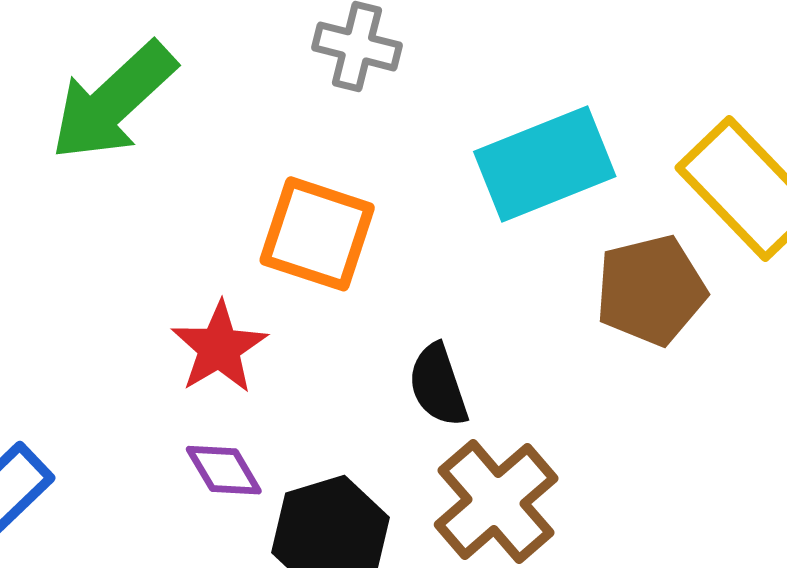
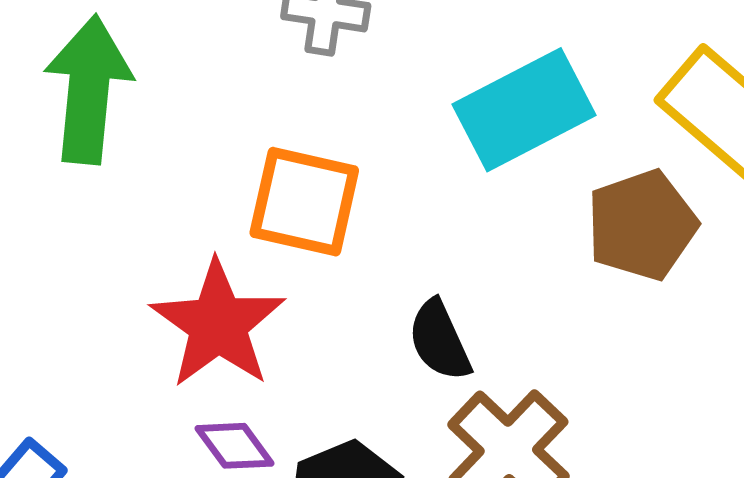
green arrow: (113, 101) -> (88, 90), turned 144
red star: (219, 348) -> (218, 324), size x1.4

